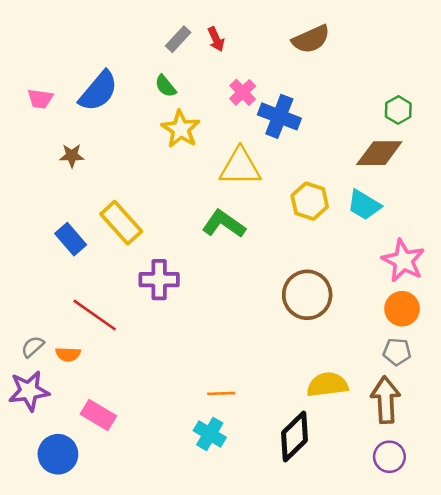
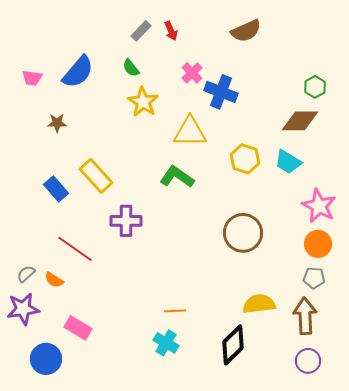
orange semicircle: (68, 354) -> (54, 280), turned 30

